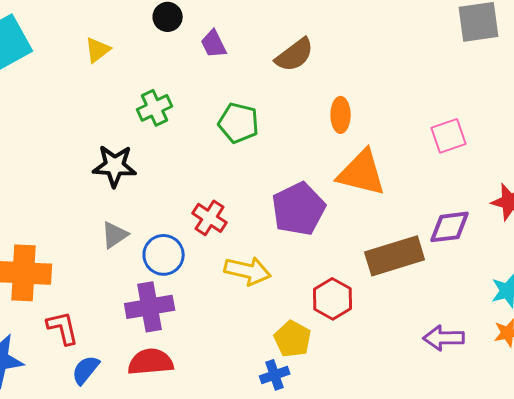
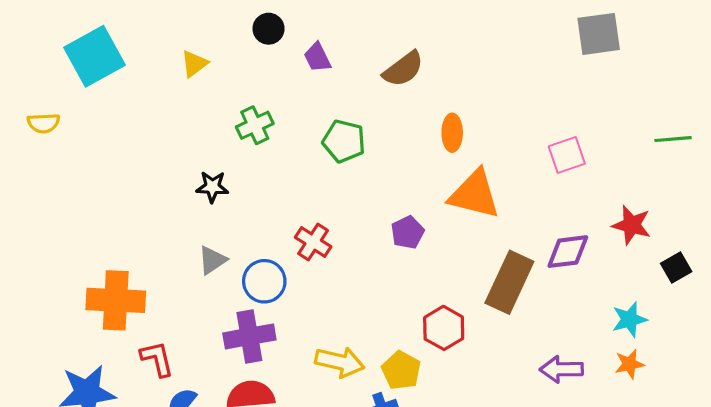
black star: (115, 166) -> (212, 187), size x0.7
purple pentagon: (299, 209) -> (408, 232), size x0.6
brown rectangle: (395, 256) -> (509, 282), turned -48
yellow arrow: (248, 271) -> (340, 362), moved

